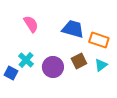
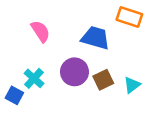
orange rectangle: (99, 40) -> (129, 17), moved
purple circle: (53, 67) -> (74, 72), moved

